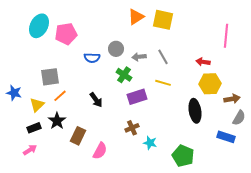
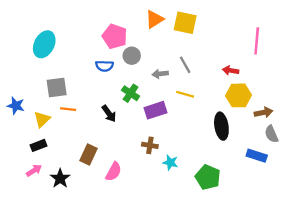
cyan ellipse: (39, 26) -> (44, 44), moved
pink pentagon: (66, 34) -> (115, 36), moved, turned 30
gray arrow: (139, 57) -> (160, 74), moved
green cross: (124, 75) -> (131, 93), moved
orange line: (60, 96) -> (68, 109), turned 48
gray semicircle: (239, 118) -> (271, 134), turned 126
black star: (57, 121) -> (60, 178), moved
brown cross: (132, 128) -> (150, 145), turned 32

